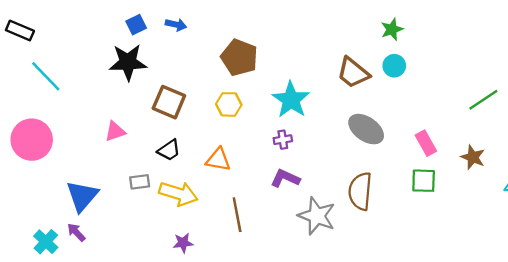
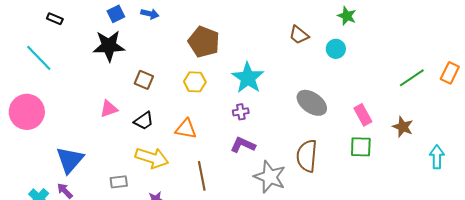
green star: (392, 29) -> (347, 16), moved, turned -30
black rectangle: (20, 31) -> (55, 19), moved, size x0.7
brown trapezoid: (353, 73) -> (299, 35), moved, size x0.7
brown square: (169, 102) -> (144, 80), size x0.7
pink triangle: (115, 131) -> (109, 109), moved
gray rectangle: (140, 182) -> (119, 182), moved

